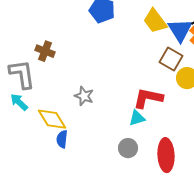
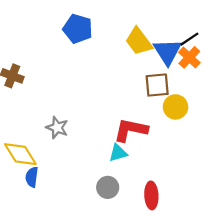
brown square: (171, 59) -> (157, 85), turned -35
red ellipse: (166, 155) -> (151, 195), size x0.7

